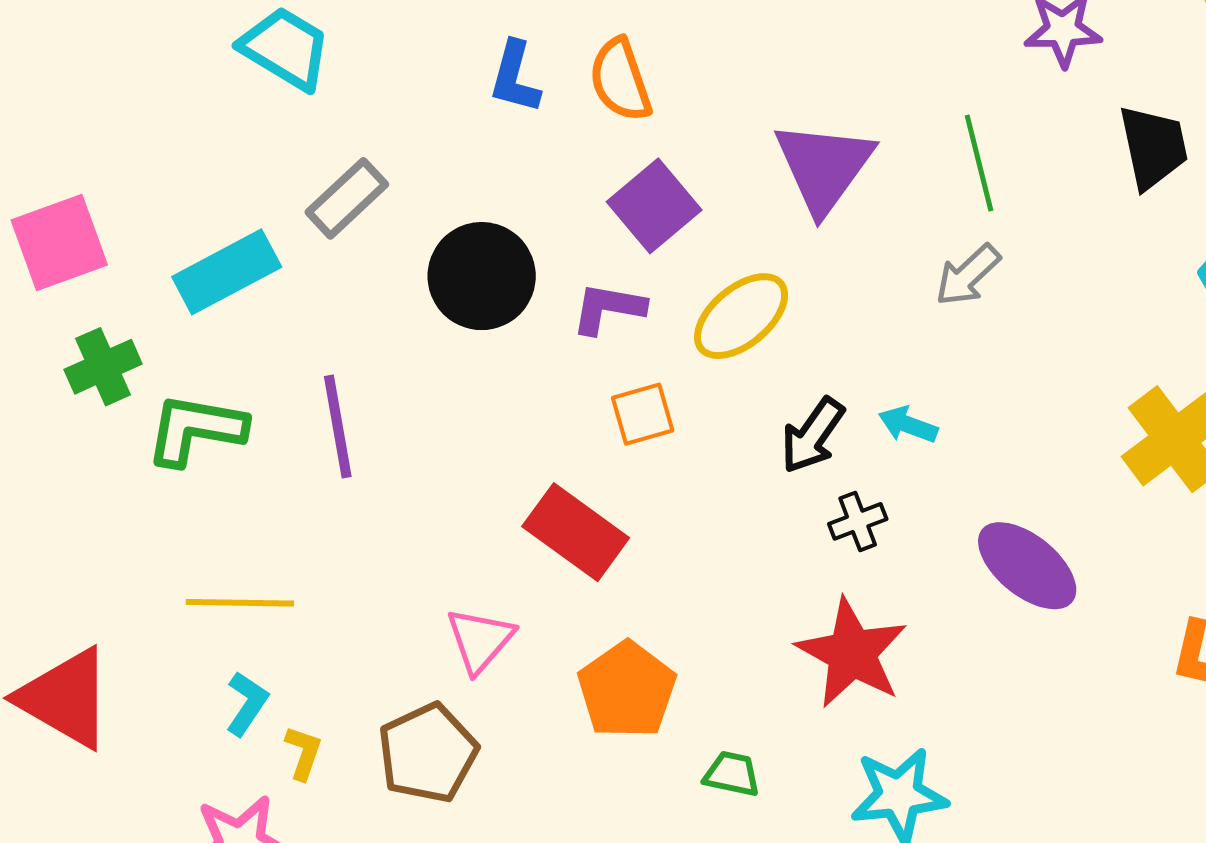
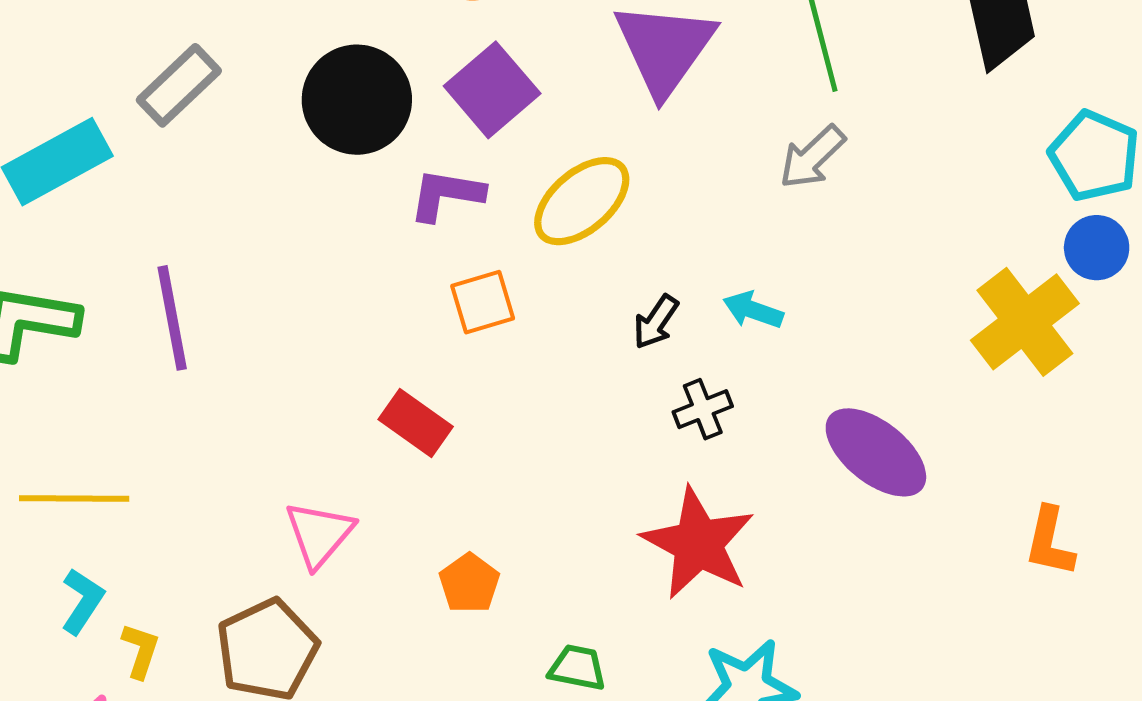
black circle: (482, 276) -> (357, 100), moved
black arrow: (813, 435) -> (656, 322), size x0.7
red rectangle: (576, 532) -> (416, 423), size x0.7
orange pentagon: (627, 690) -> (469, 583), size x0.6

